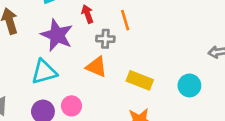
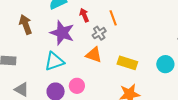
gray cross: (105, 39) -> (99, 33), turned -32

